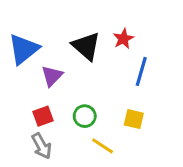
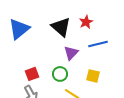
blue line: (141, 71) -> (98, 44), turned 60
purple triangle: (52, 76) -> (71, 53), moved

